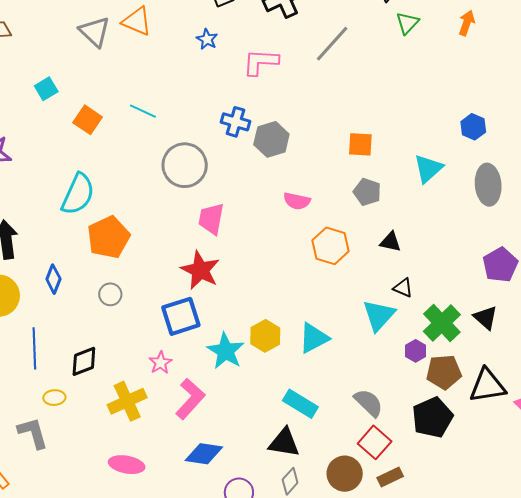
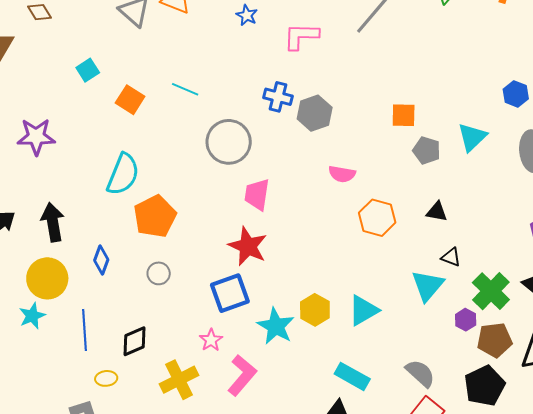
gray pentagon: (367, 192) -> (427, 150), moved

